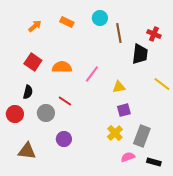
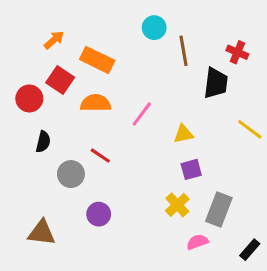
orange rectangle: (67, 22) -> (97, 60), moved, size x1.5
red square: (33, 62) -> (60, 80), moved
red circle: (15, 114) -> (29, 98), moved
black rectangle: (154, 162) -> (250, 250), moved, turned -64

